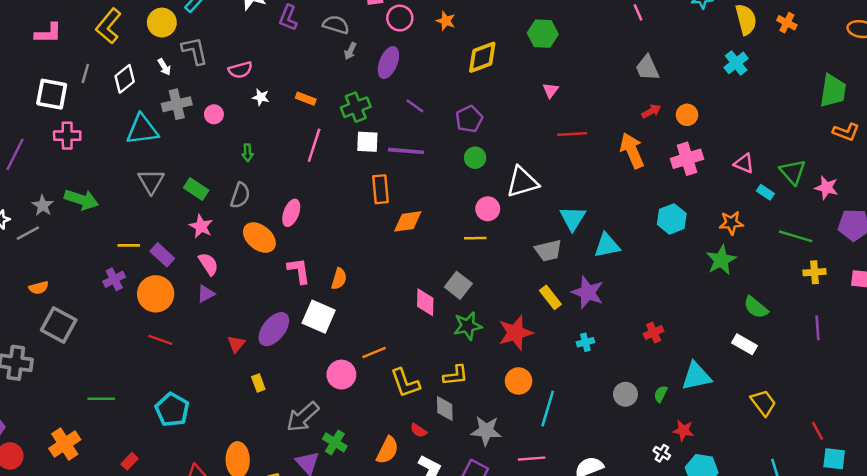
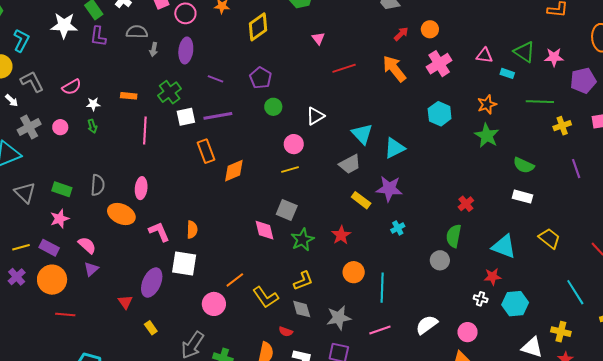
green arrow: (248, 153) -> (92, 126), moved
white triangle: (522, 182) -> (315, 116), size x0.7
pink star: (201, 226) -> (60, 219), moved, turned -30
red star: (515, 333) -> (341, 235), size x0.7
red cross: (654, 333) -> (466, 204), moved
cyan triangle: (696, 376) -> (504, 246), moved, turned 48
green semicircle: (661, 394) -> (454, 236), moved, size x1.6

